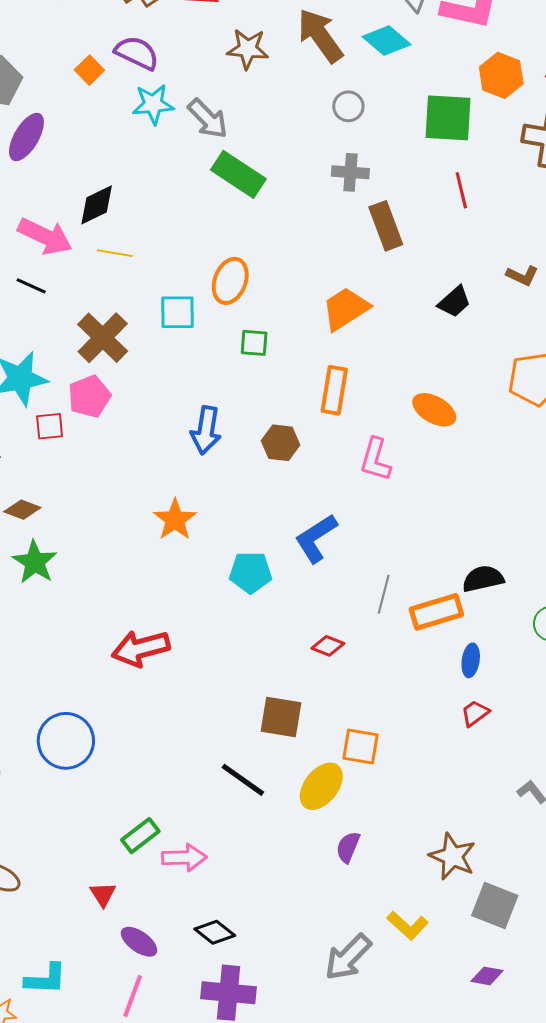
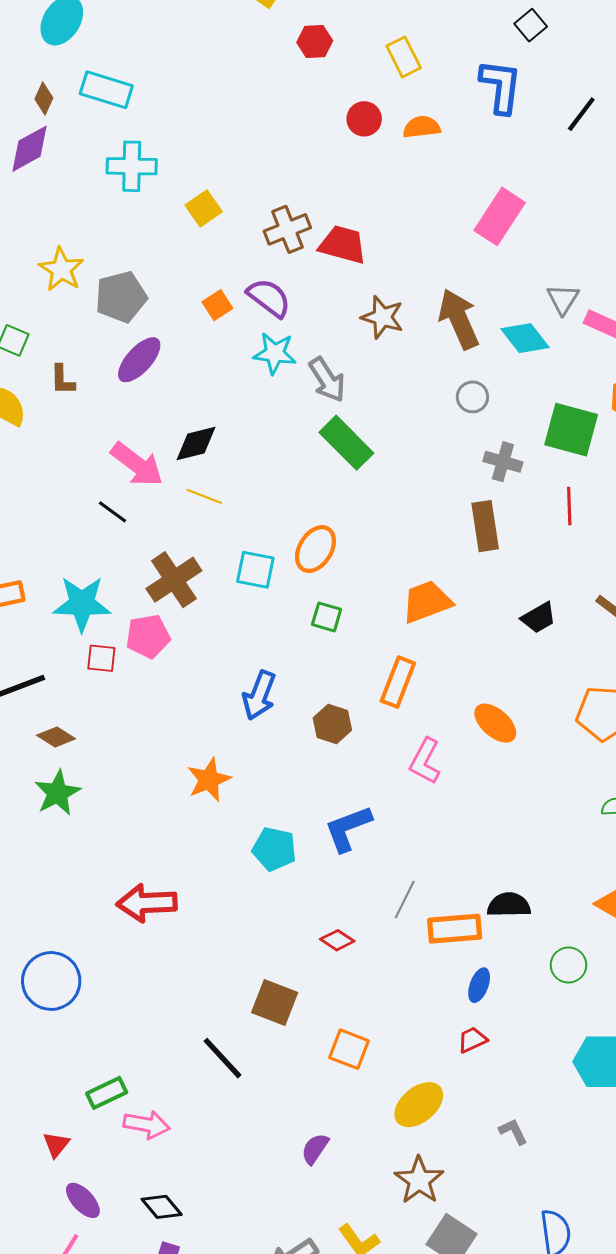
gray cross: (350, 172) -> (503, 462), moved
yellow ellipse: (321, 786) -> (419, 1105), moved

